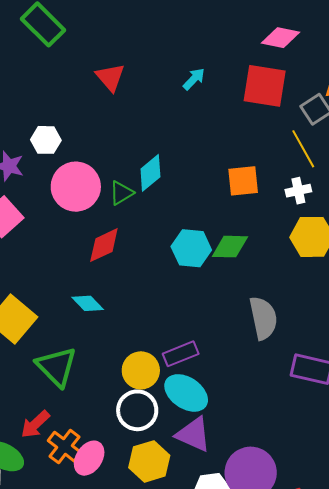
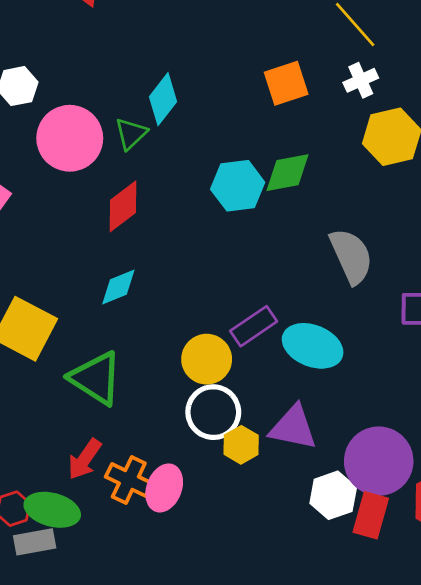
cyan diamond: (88, 303) -> (118, 287), turned -56
cyan ellipse: (186, 393) -> (313, 346), moved
yellow hexagon: (149, 461) -> (241, 445), moved, size x0.7

